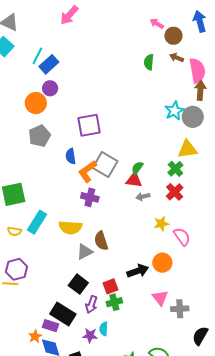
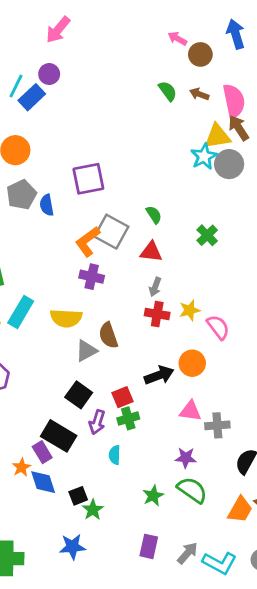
brown arrow: (177, 58) -> (199, 94), moved
green semicircle: (149, 62) -> (168, 91), turned 140
purple circle: (50, 88) -> (49, 74), moved
brown arrow: (200, 90) -> (239, 128), turned -36
yellow triangle: (187, 149) -> (217, 136), moved
blue semicircle: (71, 156) -> (47, 205), moved
green semicircle: (137, 168) -> (154, 215), moved, turned 112
red cross: (175, 192) -> (157, 314), moved, turned -36
gray arrow: (143, 197) -> (155, 287), moved, turned -56
pink triangle: (160, 298) -> (190, 411), turned -42
purple rectangle: (50, 326) -> (42, 452), turned 42
purple star: (90, 336) -> (186, 458), moved

